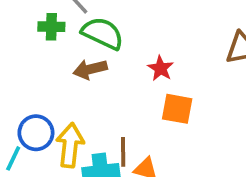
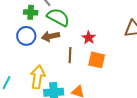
blue circle: (36, 133) -> (26, 36), moved
brown line: (123, 152) -> (70, 55), moved

